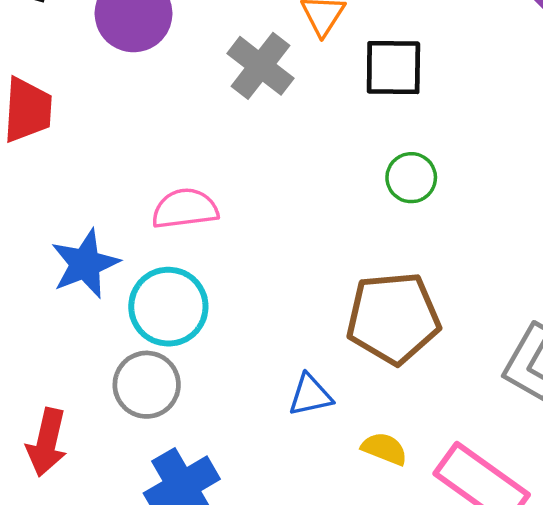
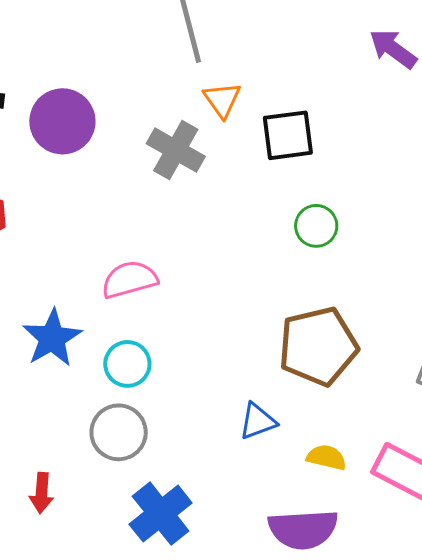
cyan circle: (168, 307) -> (127, 364), size x0.7
red arrow: (47, 442) -> (41, 493), size x0.7

